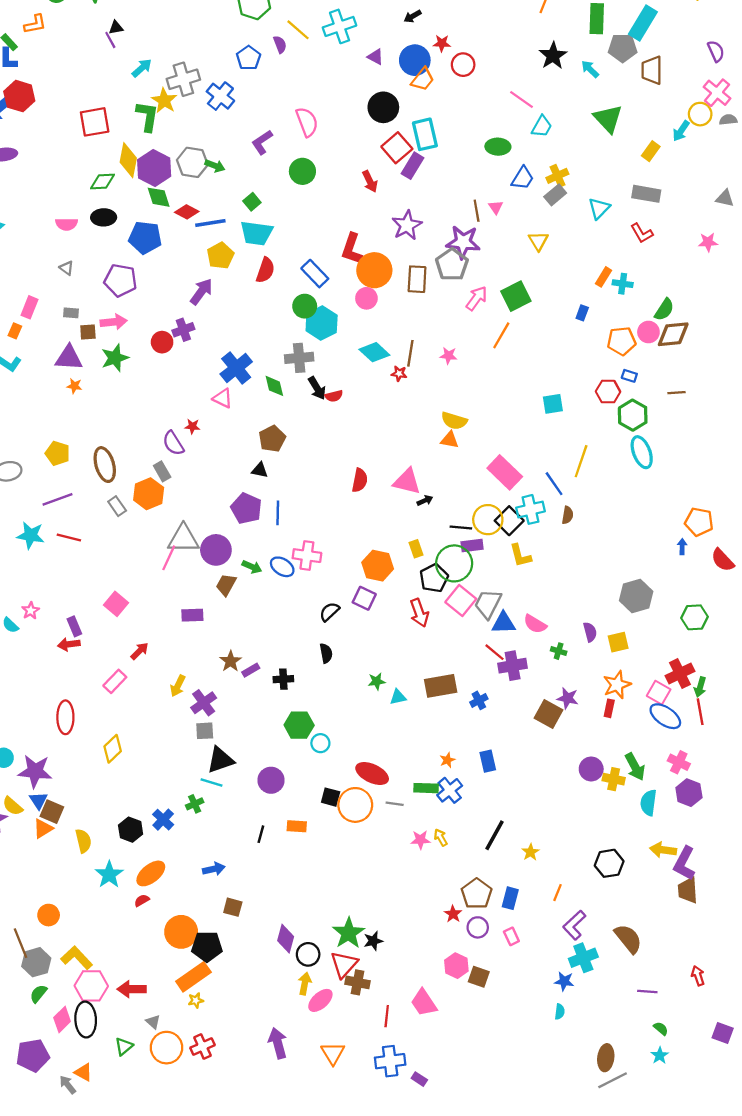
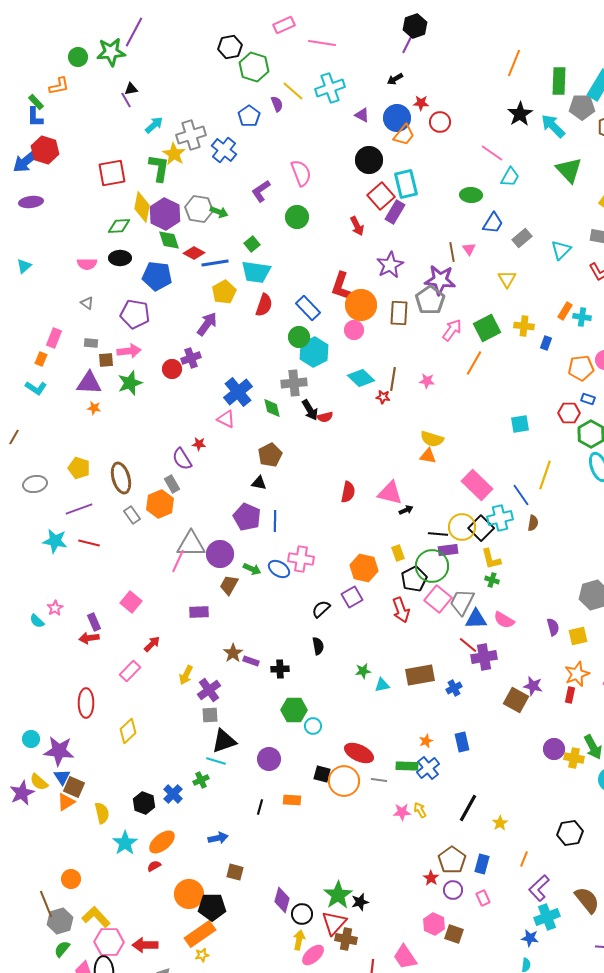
cyan arrow: (590, 69) -> (553, 126), size x1.5
yellow cross: (557, 176) -> (524, 326), moved, turned 30
purple square: (364, 598) -> (352, 597), turned 35
green cross: (559, 651) -> (492, 580), moved
purple rectangle: (251, 670) -> (251, 661), turned 49

